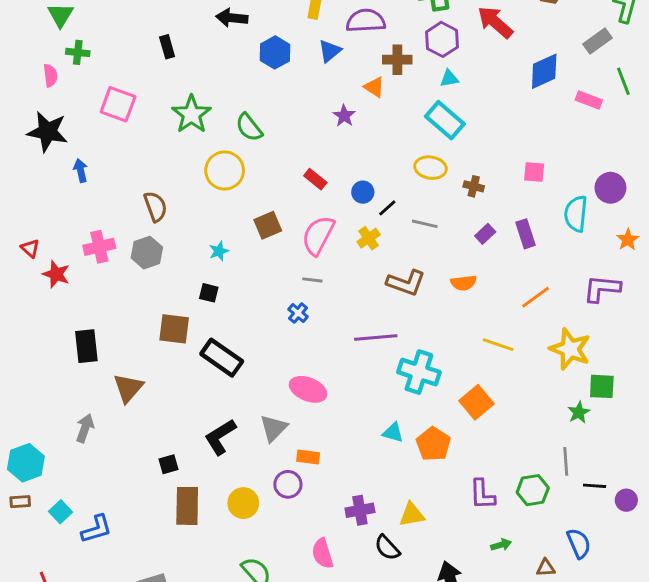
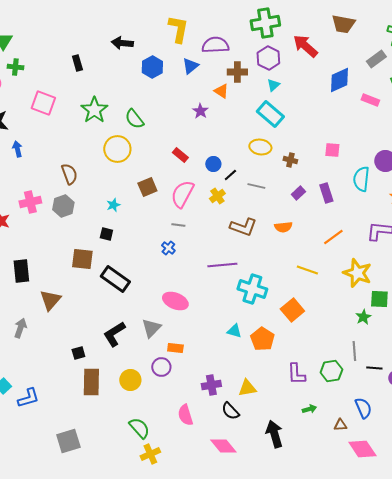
cyan triangle: (449, 78) -> (273, 85), turned -32

